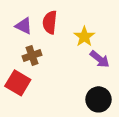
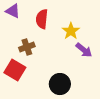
purple triangle: (24, 26) -> (13, 11), moved
black circle: (99, 99) -> (60, 84), moved

